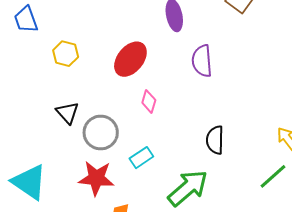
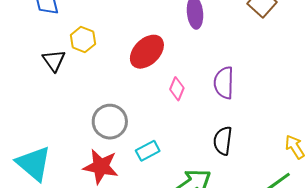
purple semicircle: (202, 61) -> (224, 83), moved
pink diamond: (149, 101) -> (177, 89), moved
black triangle: (68, 113) -> (54, 60), moved

